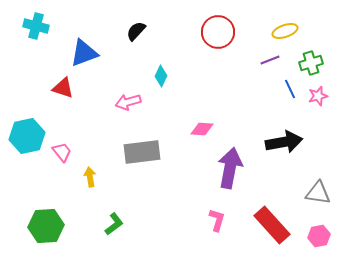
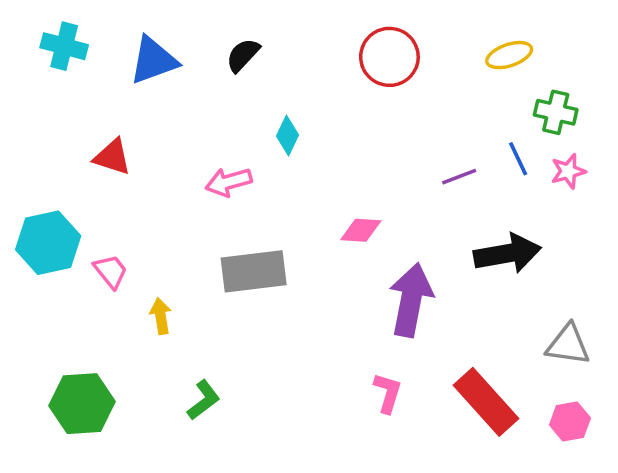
blue triangle: (84, 53) -> (153, 60), moved
purple line: (270, 60) -> (459, 177), moved
green cross: (311, 63) -> (556, 112), turned 30

